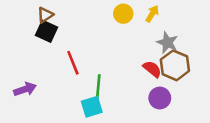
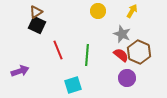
yellow arrow: (152, 14) -> (132, 11), moved
gray star: (167, 43) -> (122, 34), moved
green line: (98, 88) -> (87, 55), moved

